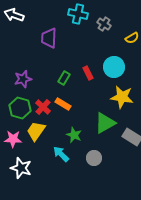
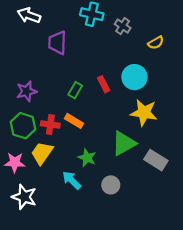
white arrow: (14, 15) -> (29, 15), moved
red cross: (43, 107) -> (50, 124), turned -35

